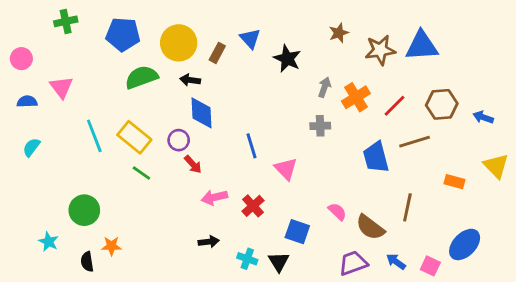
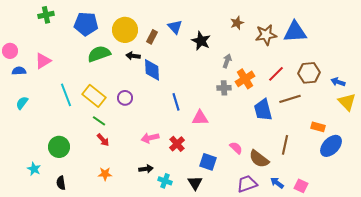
pink circle: (21, 59) -> (10, 51), moved
pink triangle: (61, 87) -> (43, 61), turned 36
orange cross: (356, 97) -> (245, 79), moved
blue diamond: (202, 113) -> (152, 70), moved
red arrow: (193, 164) -> (103, 140), moved
yellow triangle: (496, 166) -> (347, 102), moved
pink triangle: (286, 169) -> (200, 118), turned -48
blue ellipse: (465, 244) -> (331, 146), moved
orange star: (111, 246) -> (105, 174), moved
cyan cross: (247, 259) -> (165, 181), moved

